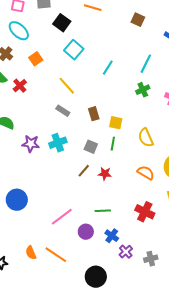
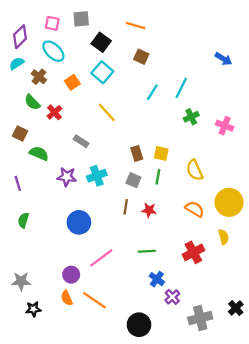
brown square: (138, 20) -> (141, 57), moved
cyan square: (74, 50) -> (102, 72), moved
cyan line: (146, 64) -> (181, 88), moved
gray rectangle: (63, 111) -> (81, 141), moved
brown rectangle: (94, 114) -> (137, 153), moved
brown line: (84, 171) -> (126, 207), turned -32
blue circle: (17, 200) -> (79, 222), moved
red cross: (145, 212) -> (193, 252), turned 36
purple circle: (86, 232) -> (71, 275), moved
gray cross: (151, 259) -> (200, 318), moved, size x1.5

